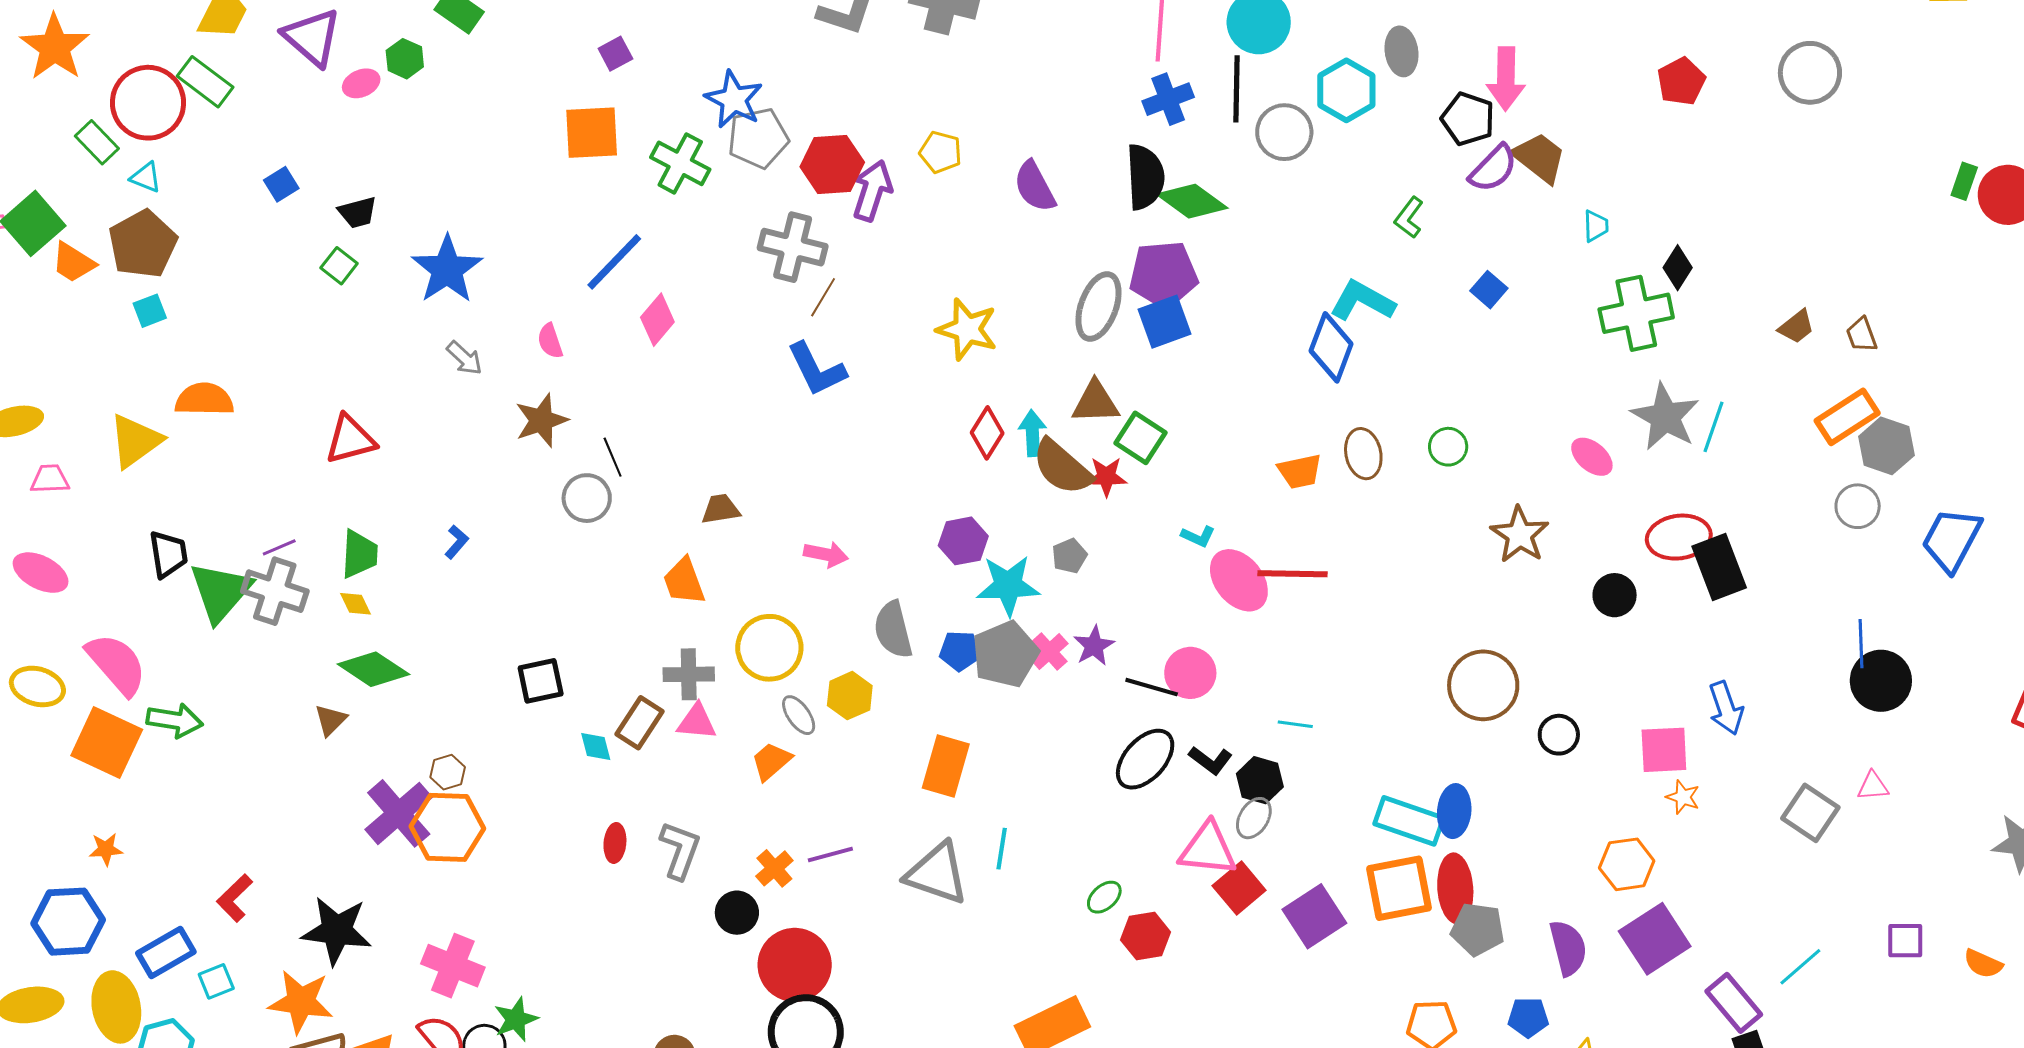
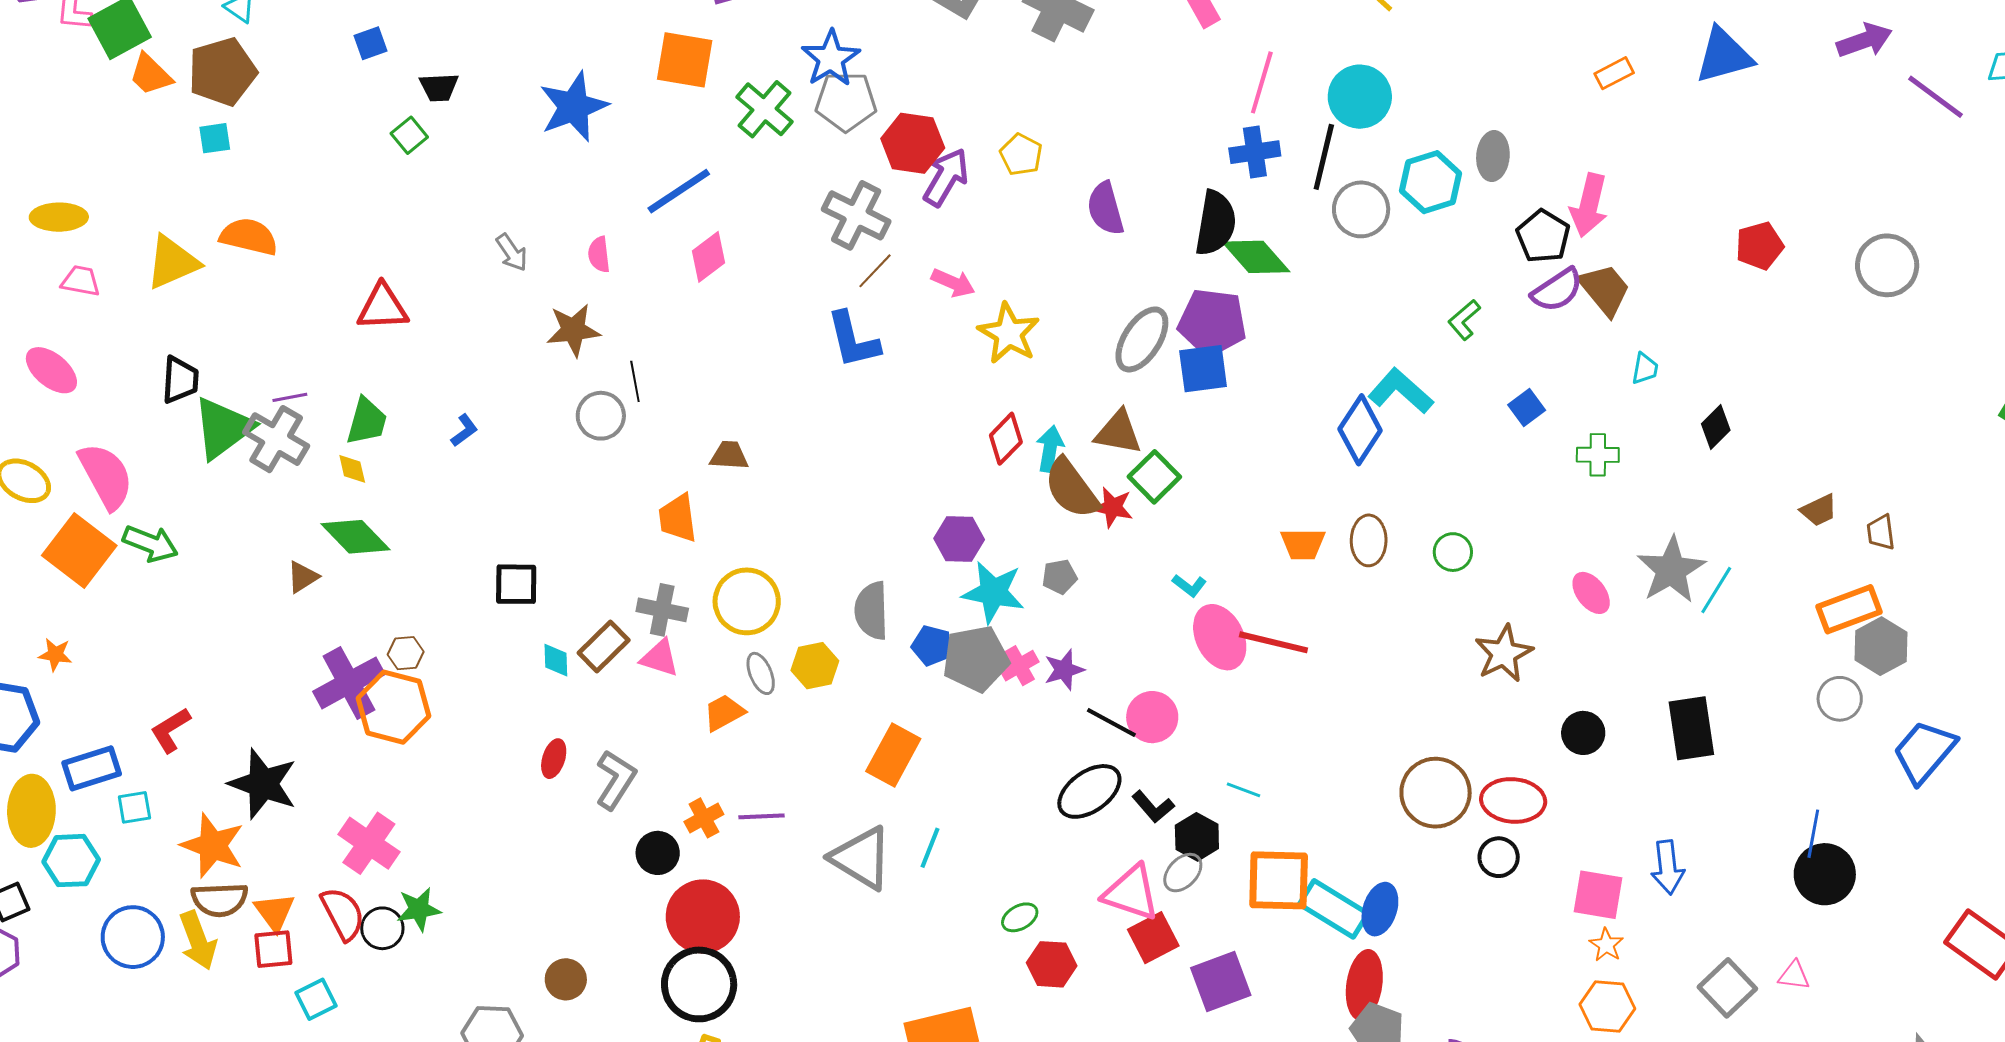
blue star: (447, 269) -> (574, 107), moved
green cross: (1636, 313) -> (1598, 455), moved, size x0.6
red ellipse: (1679, 537) -> (1513, 800), moved
pink arrow: (826, 554) -> (953, 283), moved
orange hexagon: (1627, 864) -> (1607, 1006), moved
orange square: (1399, 888) -> (1279, 880), moved

